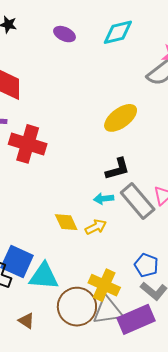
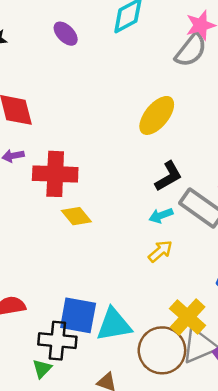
purple ellipse: (64, 34) -> (66, 34), turned 35
yellow diamond: (66, 222) -> (76, 216), moved
yellow cross: (104, 285) -> (188, 317), turned 32

